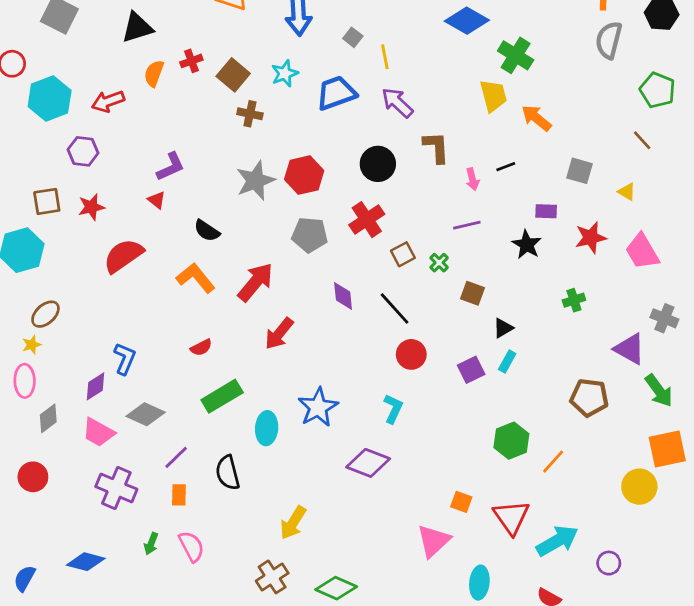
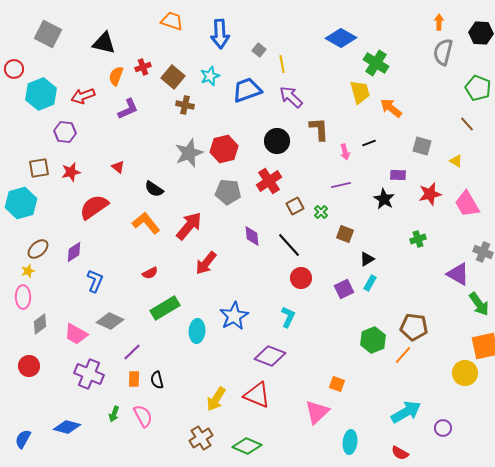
black triangle: (137, 28) -> (104, 43), turned 30
purple L-shape: (171, 167) -> (128, 109), moved
purple diamond: (96, 386) -> (74, 252), moved
brown pentagon: (589, 398) -> (414, 327), moved
black semicircle: (228, 473) -> (157, 380), moved, size x0.7
red triangle: (511, 517) -> (257, 395), moved, turned -32

